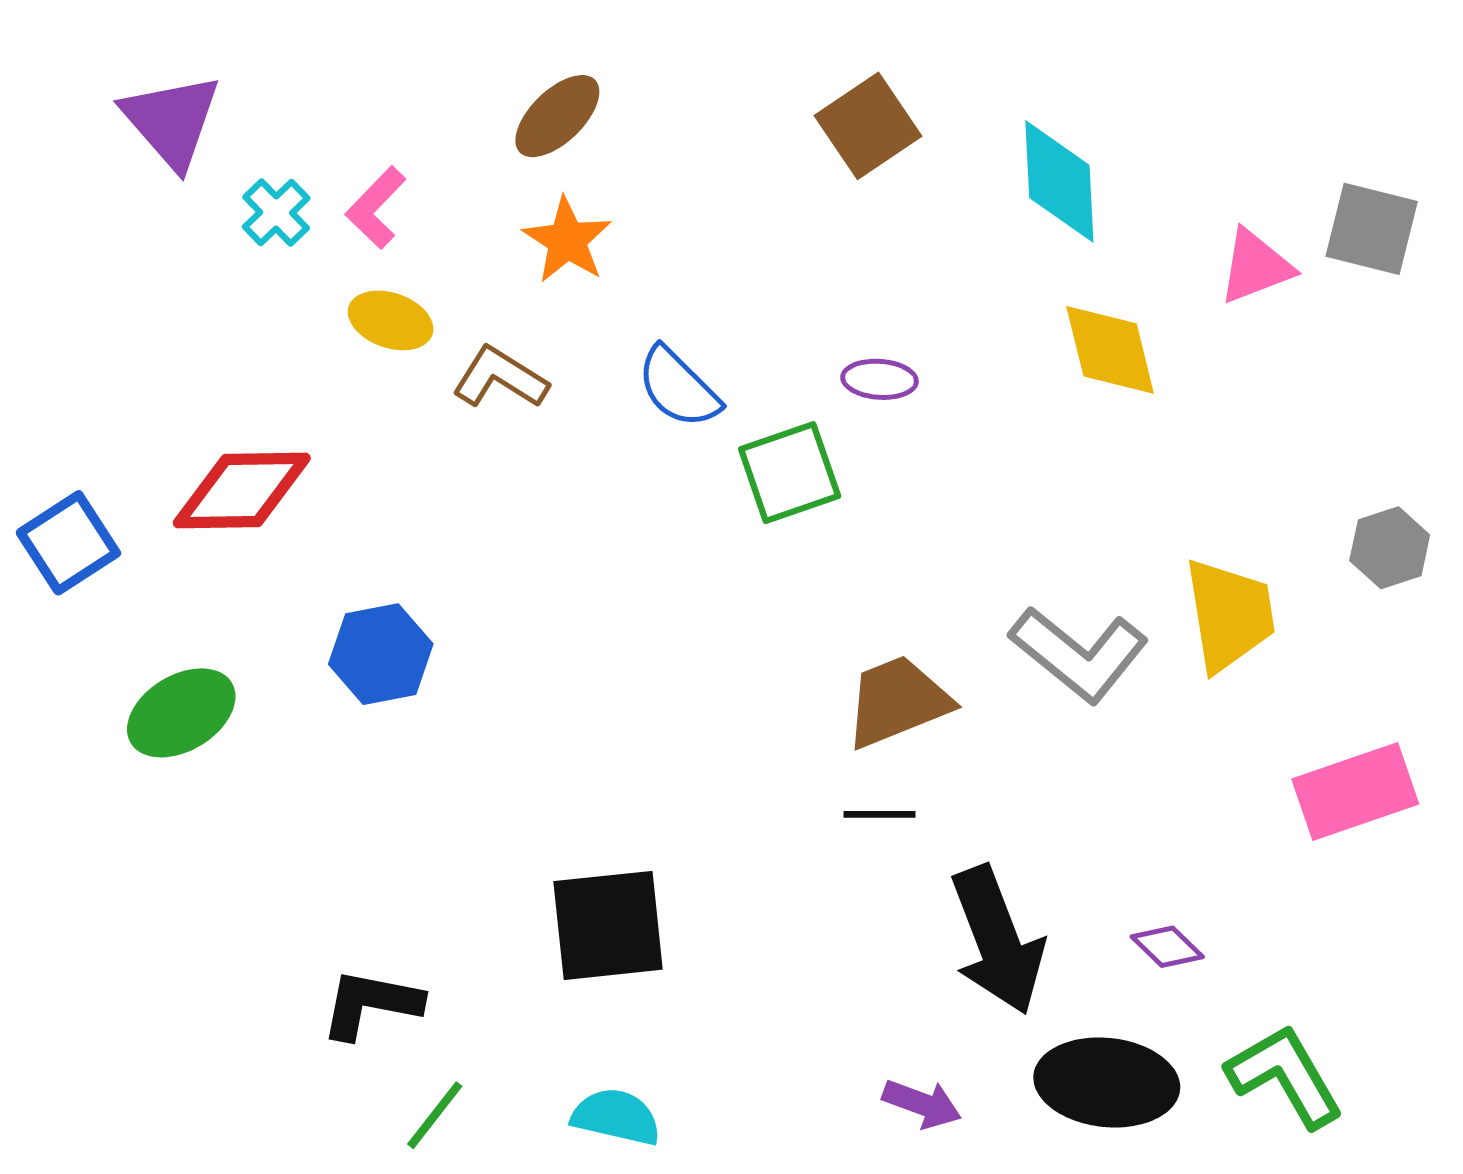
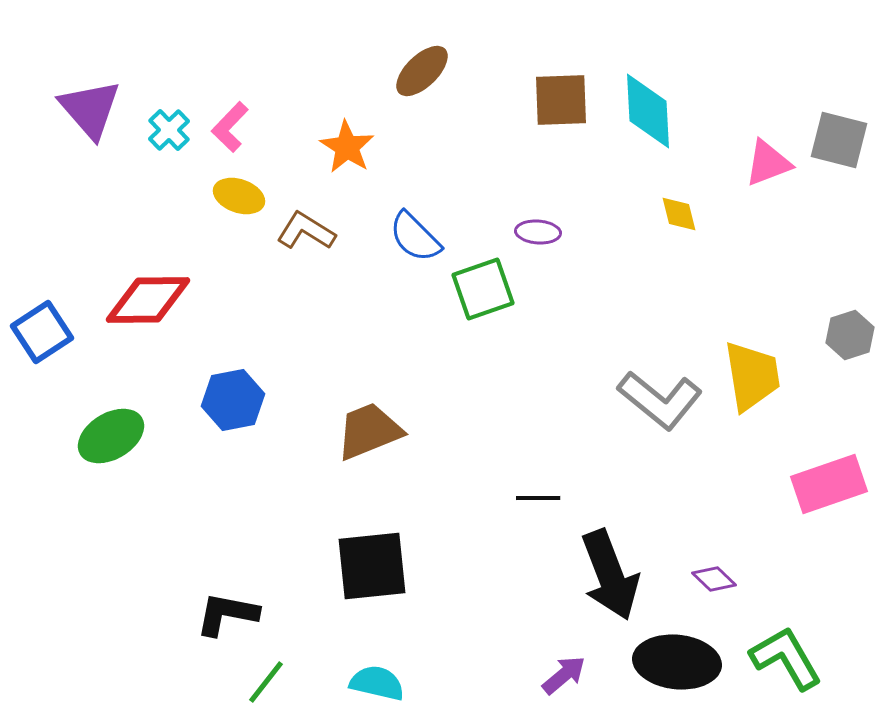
brown ellipse: (557, 116) -> (422, 71), moved
purple triangle: (171, 121) -> (90, 109), moved
brown square: (868, 126) -> (561, 100), moved, turned 32
yellow diamond: (1110, 350) -> (679, 214), size x0.6
brown trapezoid: (897, 701) -> (369, 431), moved
purple arrow: (922, 1104) -> (564, 675), turned -60

